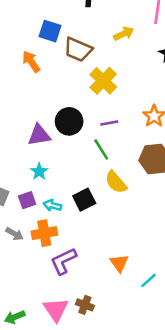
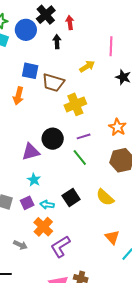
orange arrow: (31, 62) -> (18, 96), turned -126
yellow cross: (103, 81) -> (75, 104), turned 30
yellow semicircle: (116, 182) -> (105, 197), moved
orange cross: (44, 233) -> (43, 227), turned -30
gray arrow: (14, 234) -> (20, 245), moved
orange triangle: (119, 263) -> (112, 237), moved

